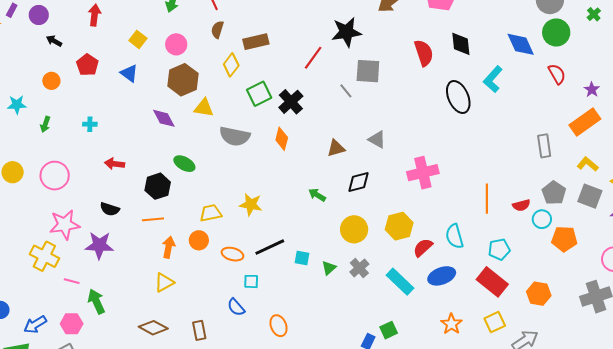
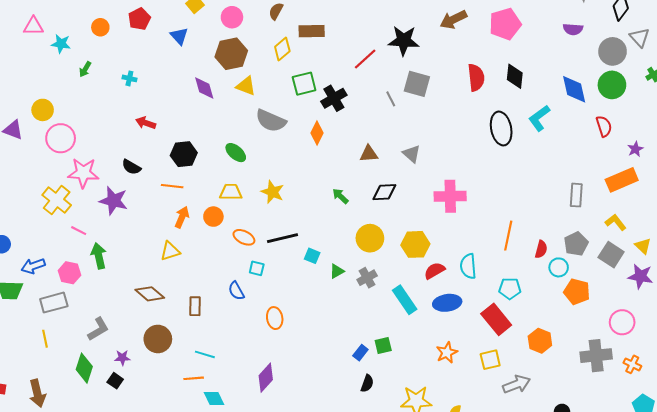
green ellipse: (184, 164) -> (236, 153), moved
pink circle: (55, 176) -> (61, 138), moved
red semicircle: (521, 205) -> (541, 249), turned -72

